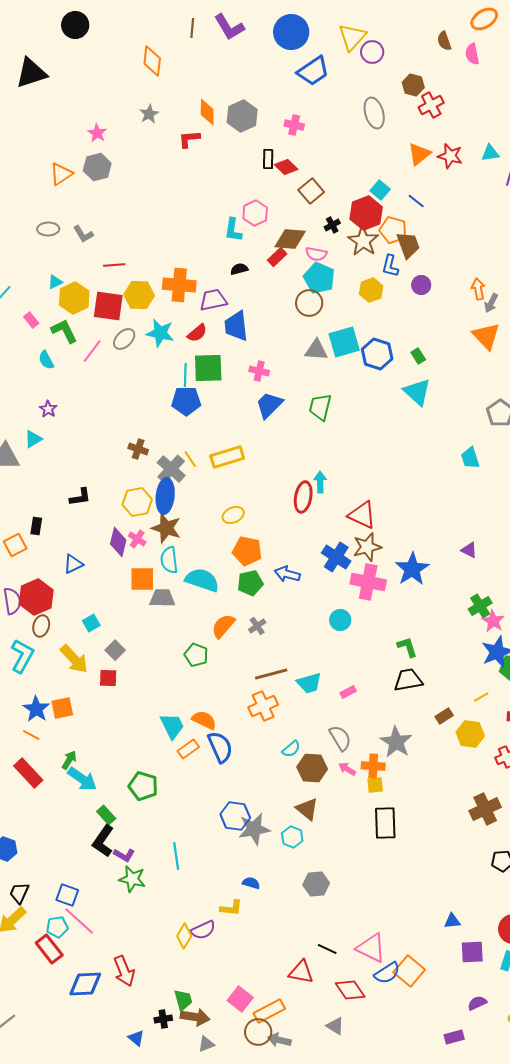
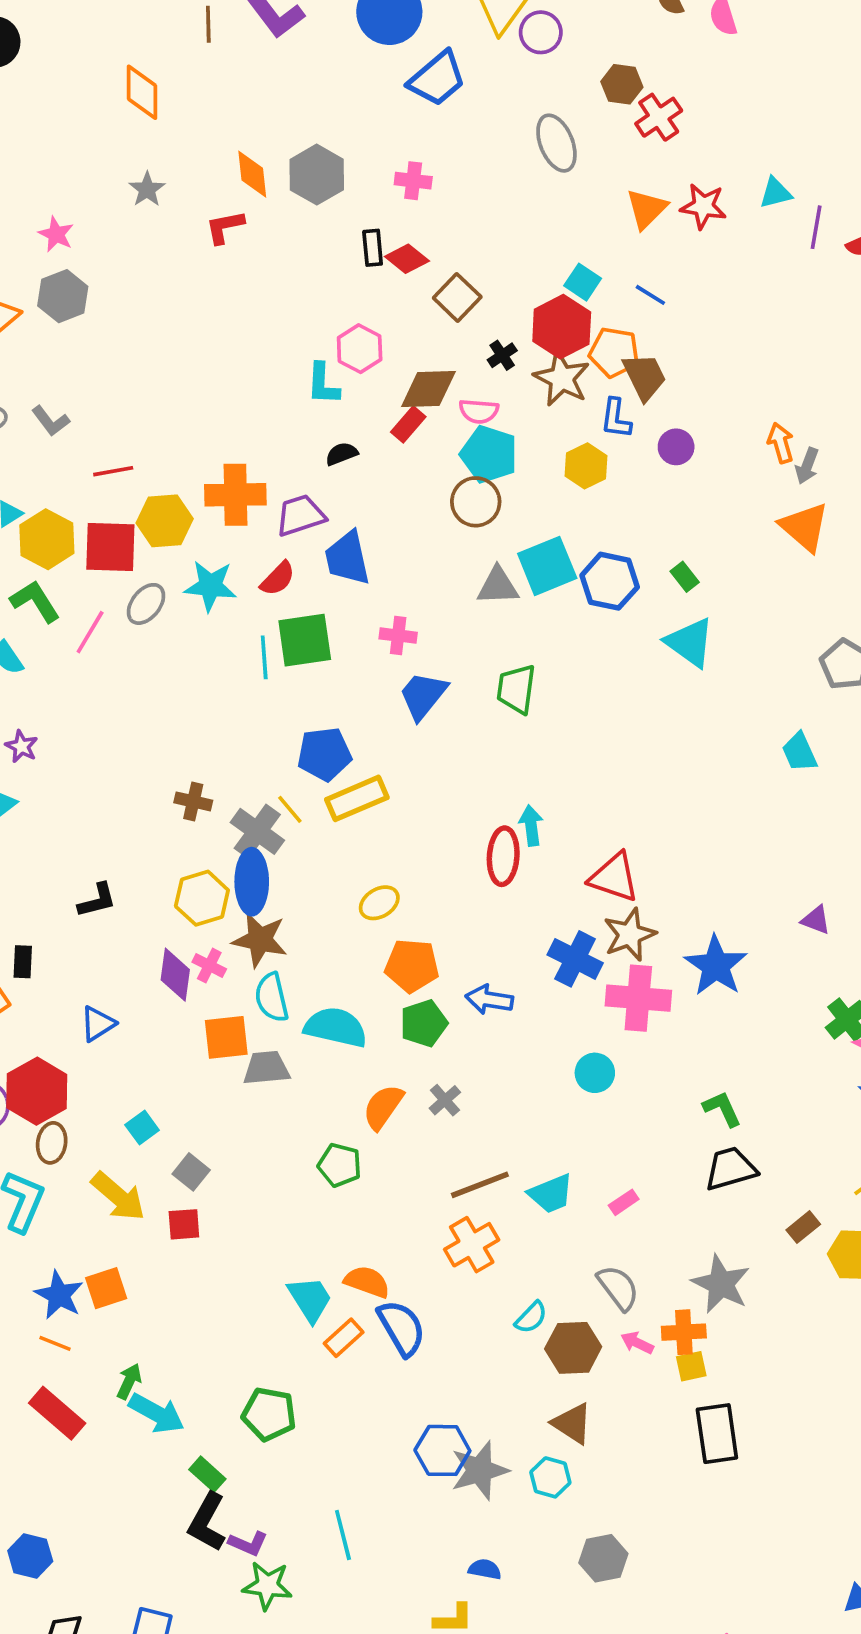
blue pentagon: (186, 401) -> (324, 754), moved

